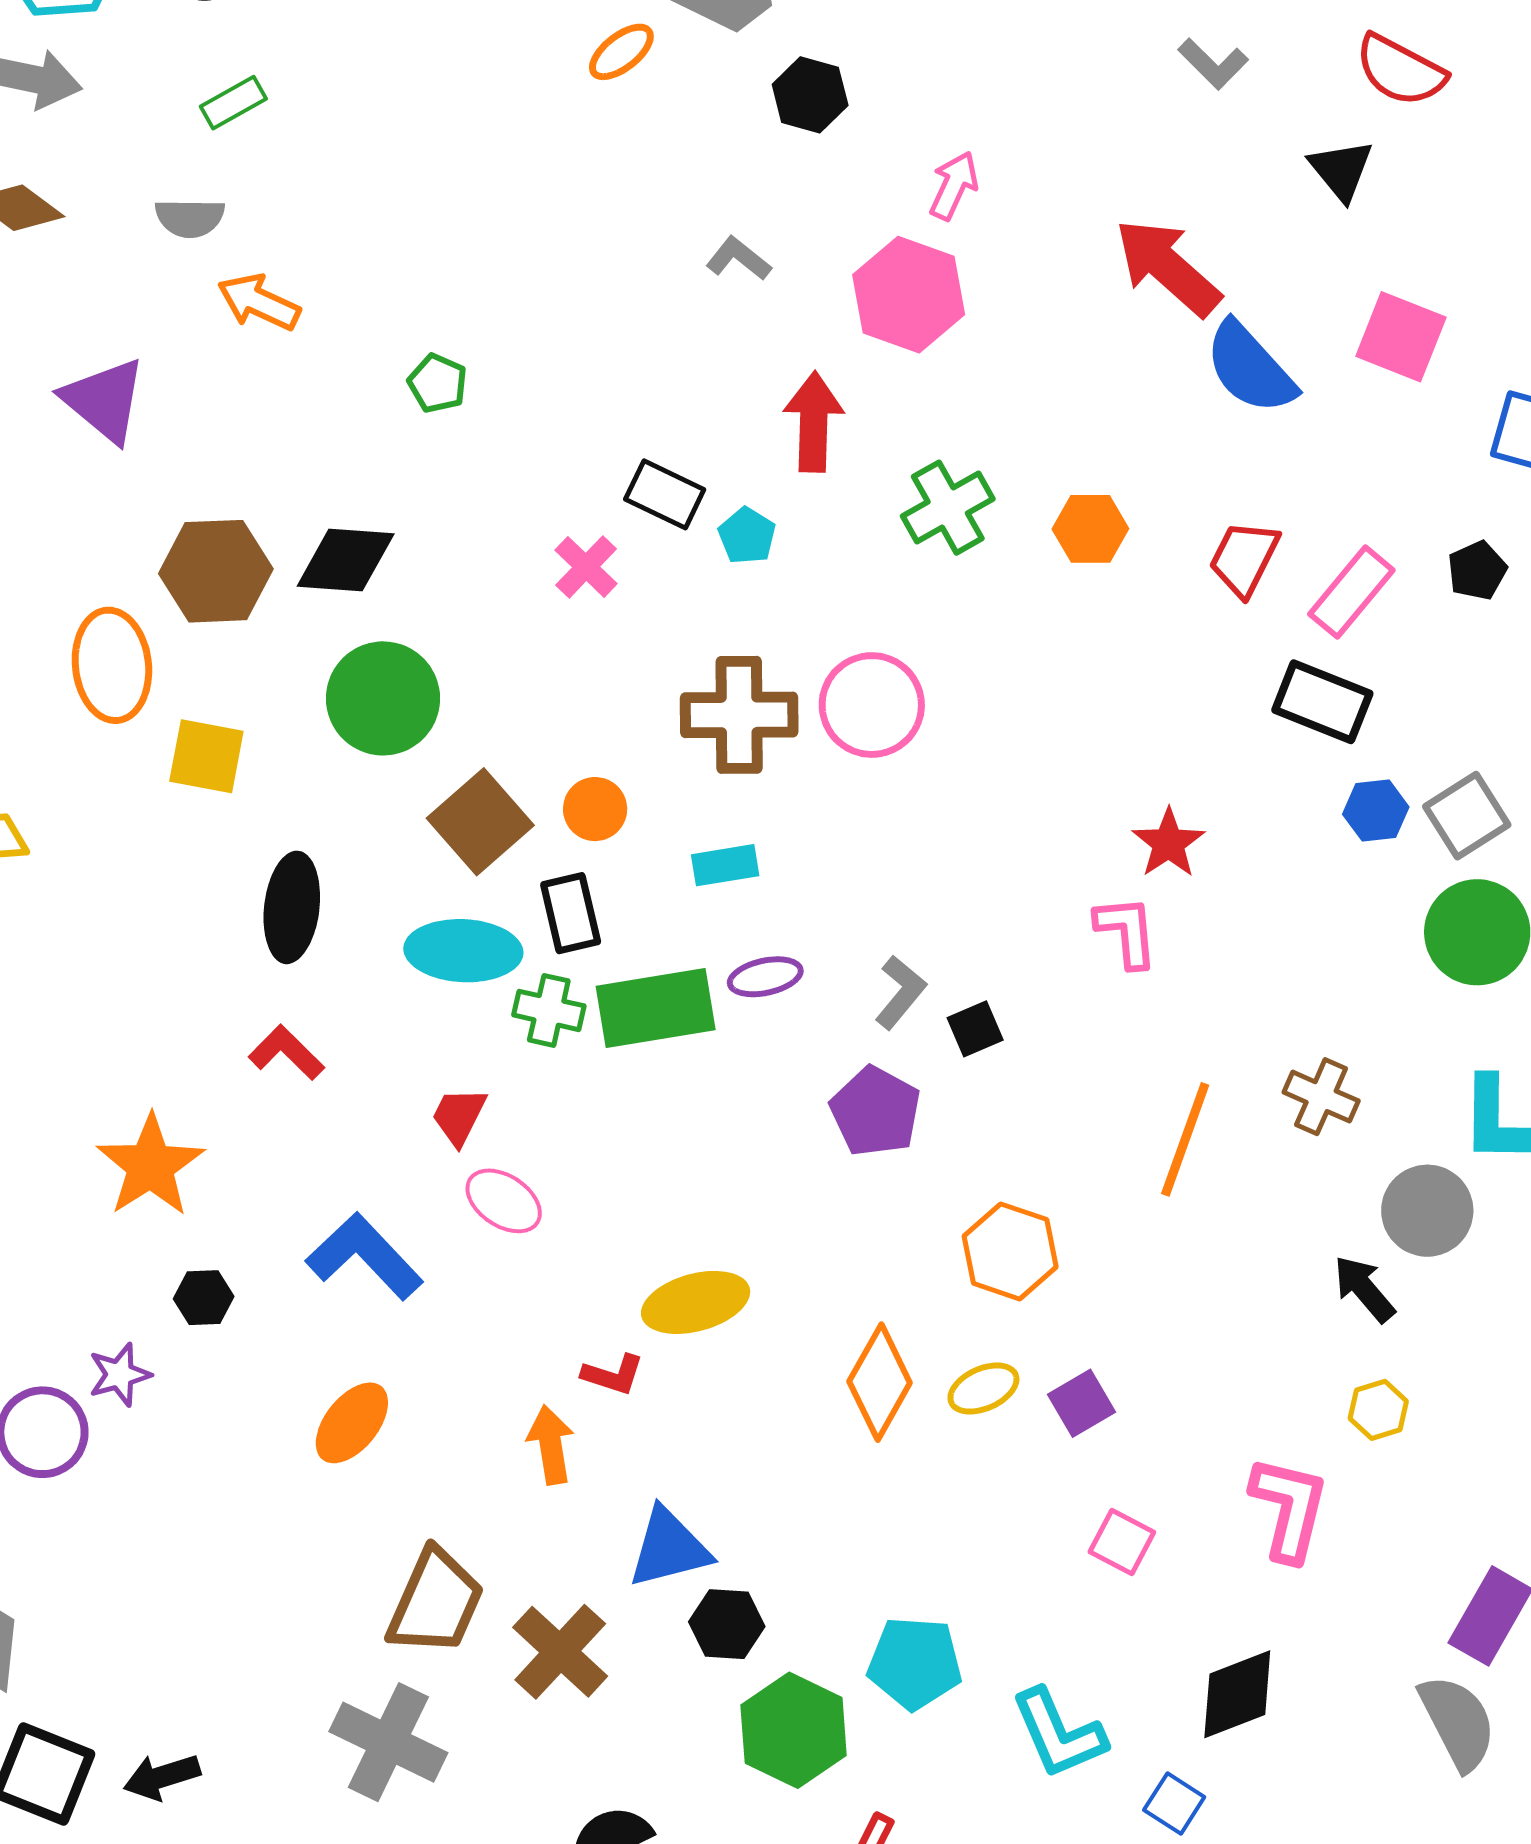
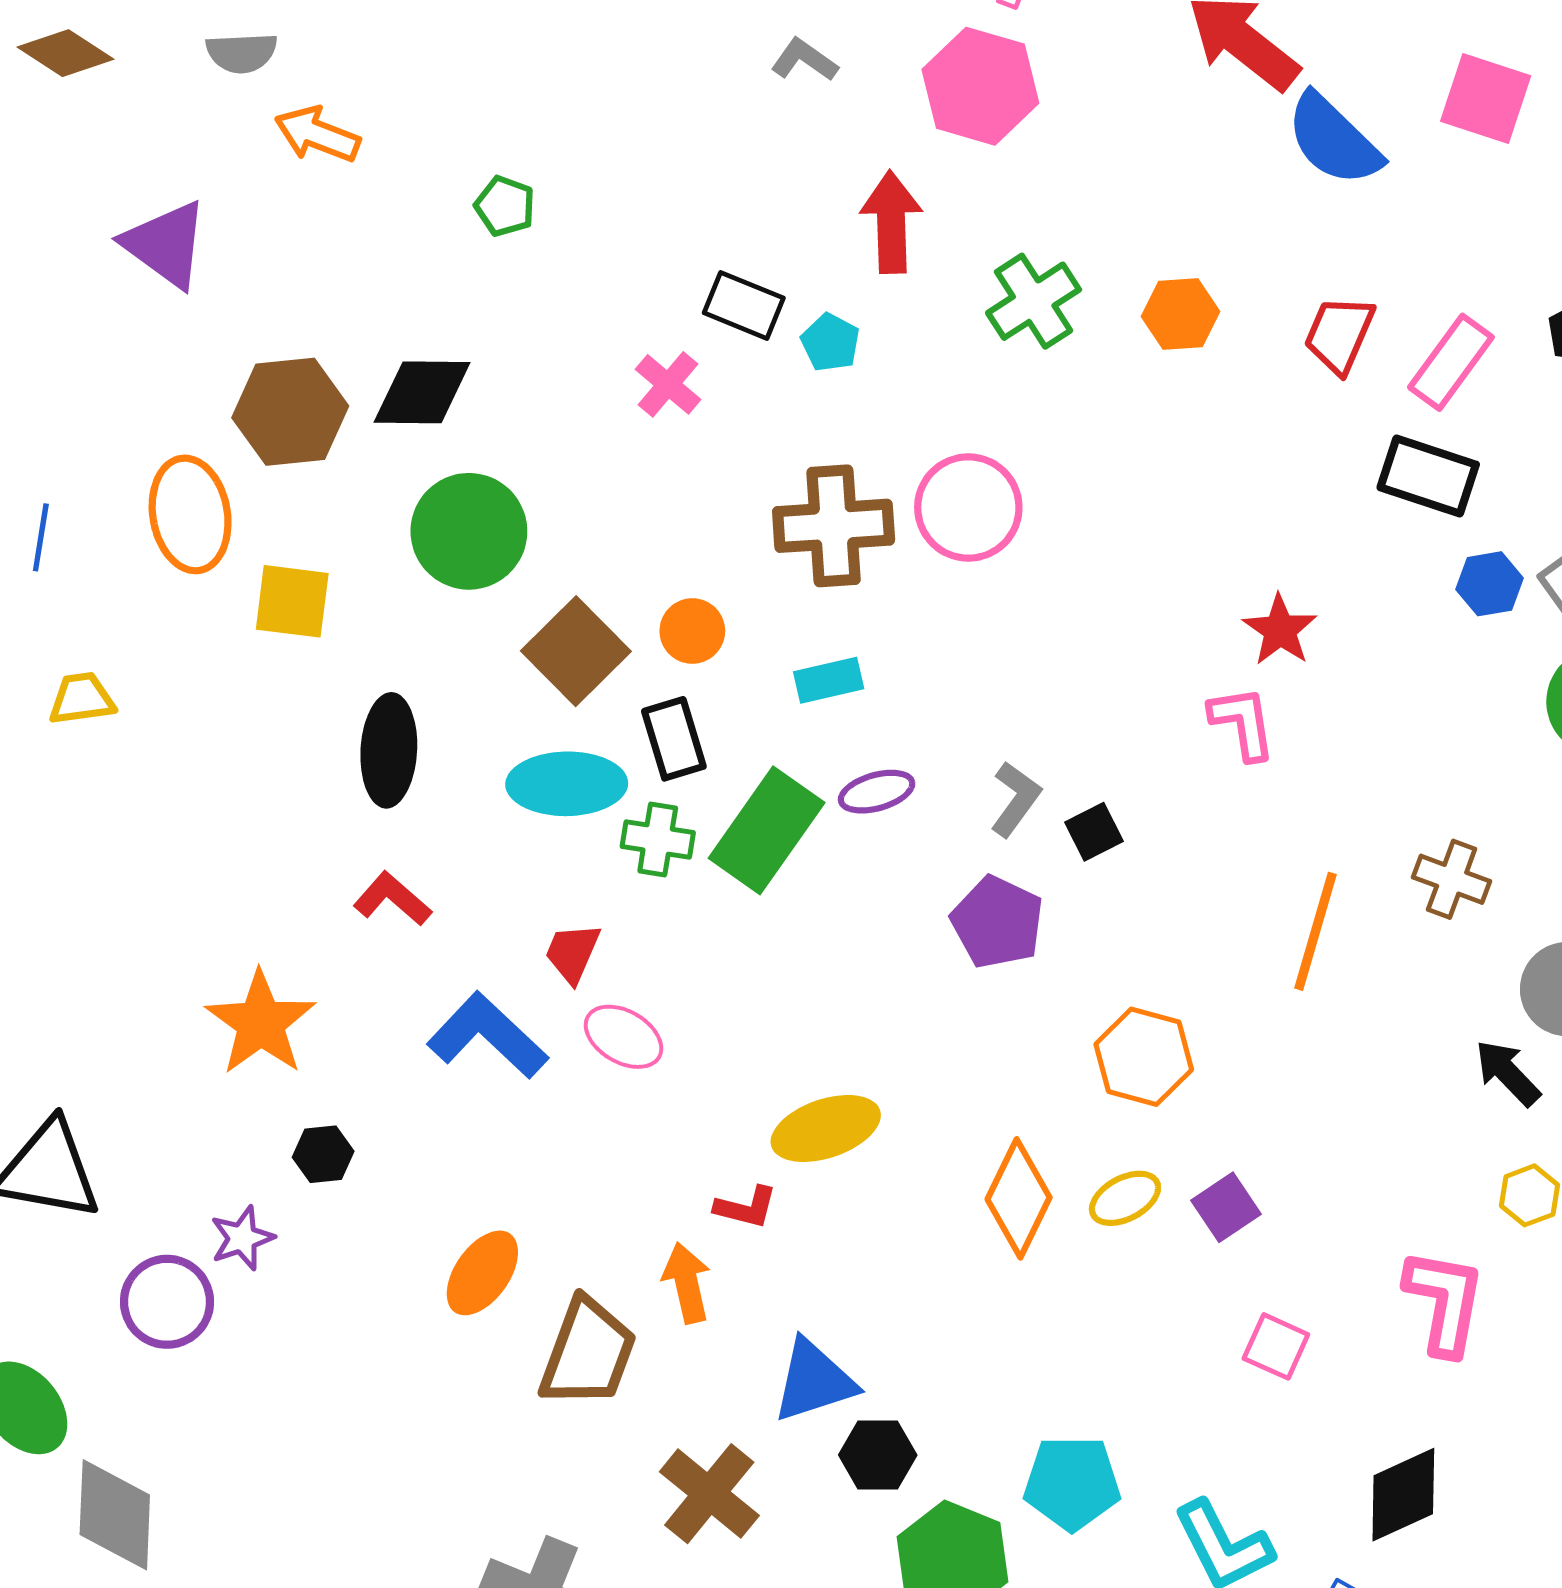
green rectangle: (656, 1008) -> (767, 830), turned -42
blue L-shape: (364, 1256) -> (487, 1036), moved
brown trapezoid: (436, 1602) -> (588, 1353), moved

